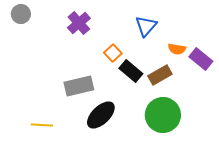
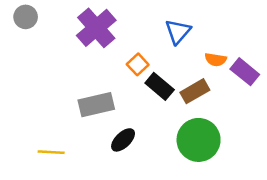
purple cross: (79, 23) -> (96, 28), size x1.4
black ellipse: (101, 115) -> (123, 140), size x0.7

